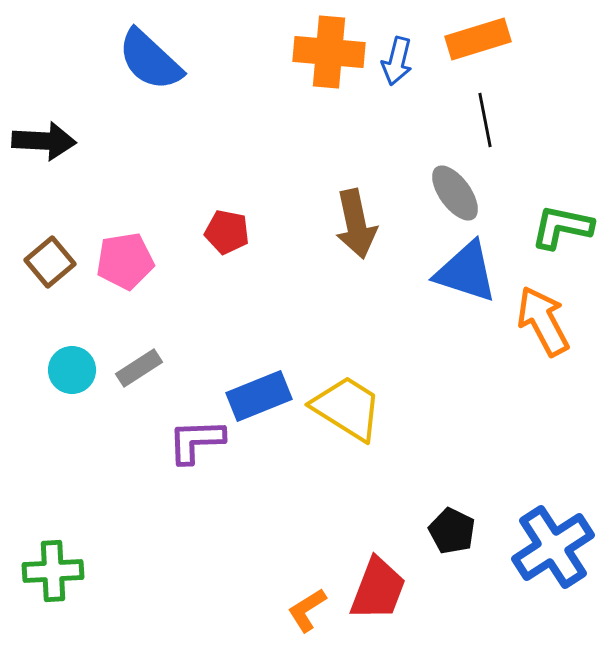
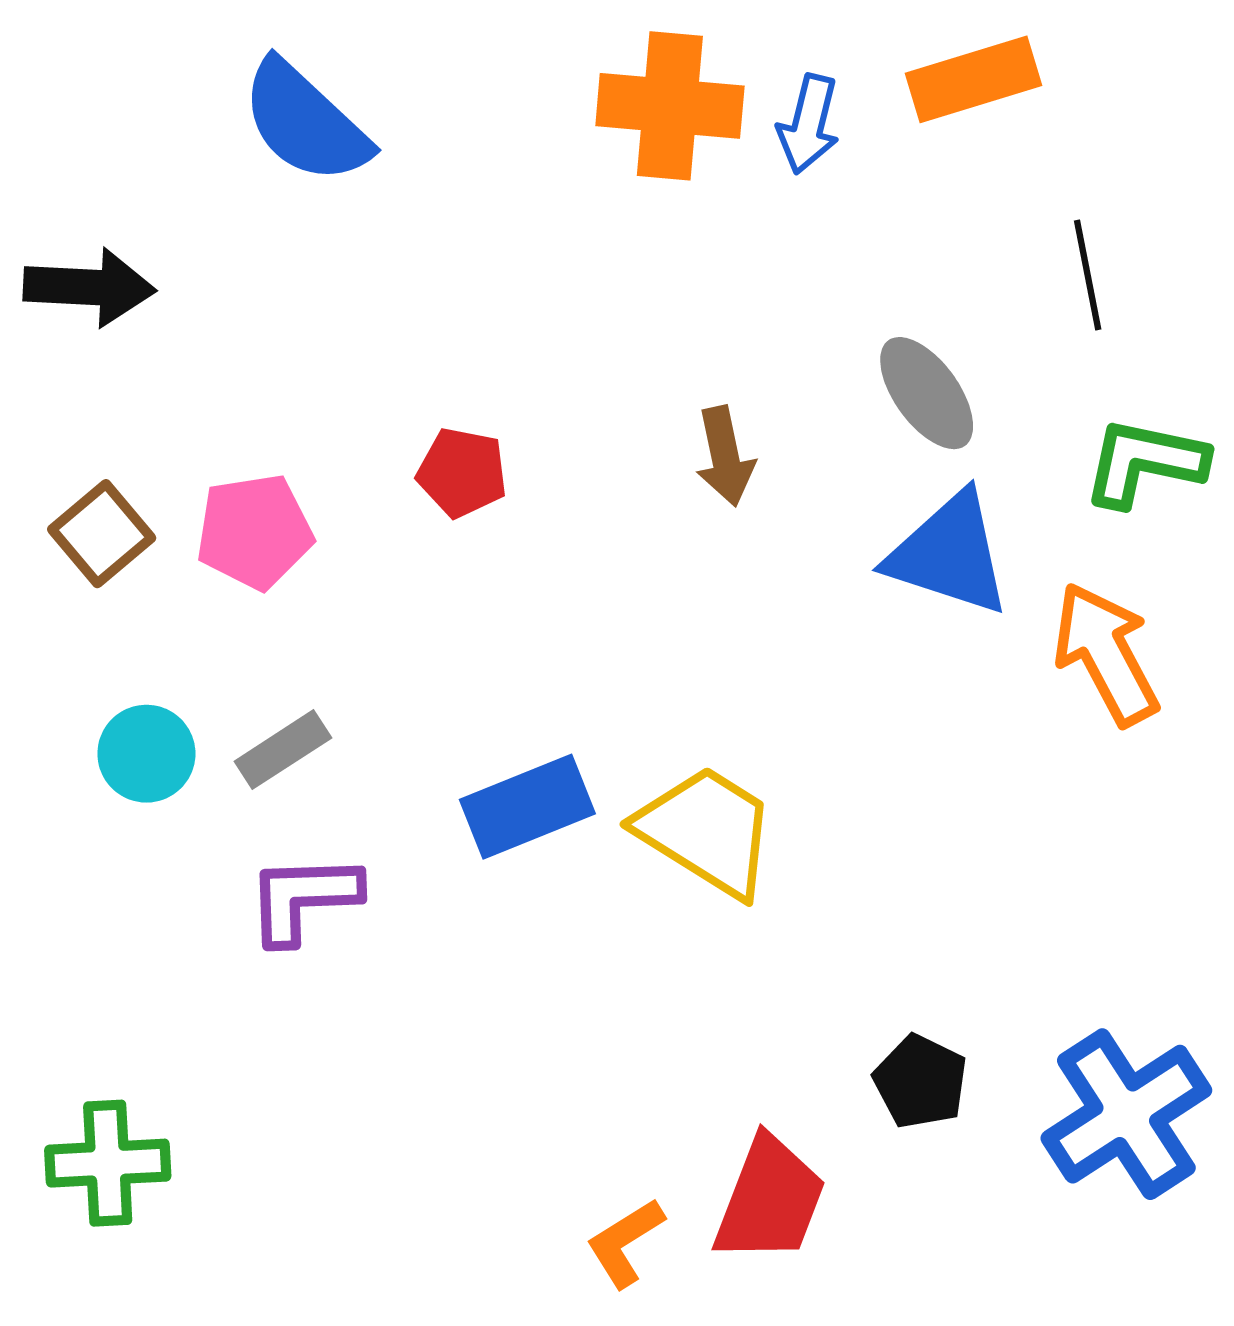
black line: (485, 120) -> (1088, 275), moved
brown arrow: (356, 224) -> (725, 456), size x0.7
purple L-shape: (196, 441) -> (303, 898), moved

